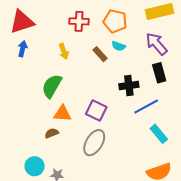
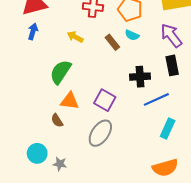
yellow arrow: (64, 51) -> (75, 37), turned 133
brown semicircle: (52, 133) -> (57, 120), turned -104
cyan rectangle: (159, 134) -> (168, 128), turned 60

